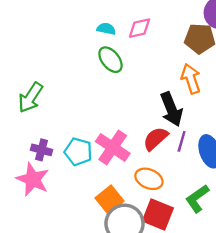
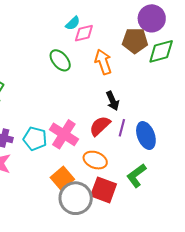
cyan semicircle: (106, 29) -> (73, 23), moved, turned 126
orange arrow: (191, 79) -> (103, 62), moved
black arrow: (171, 109) -> (113, 101), size x0.7

